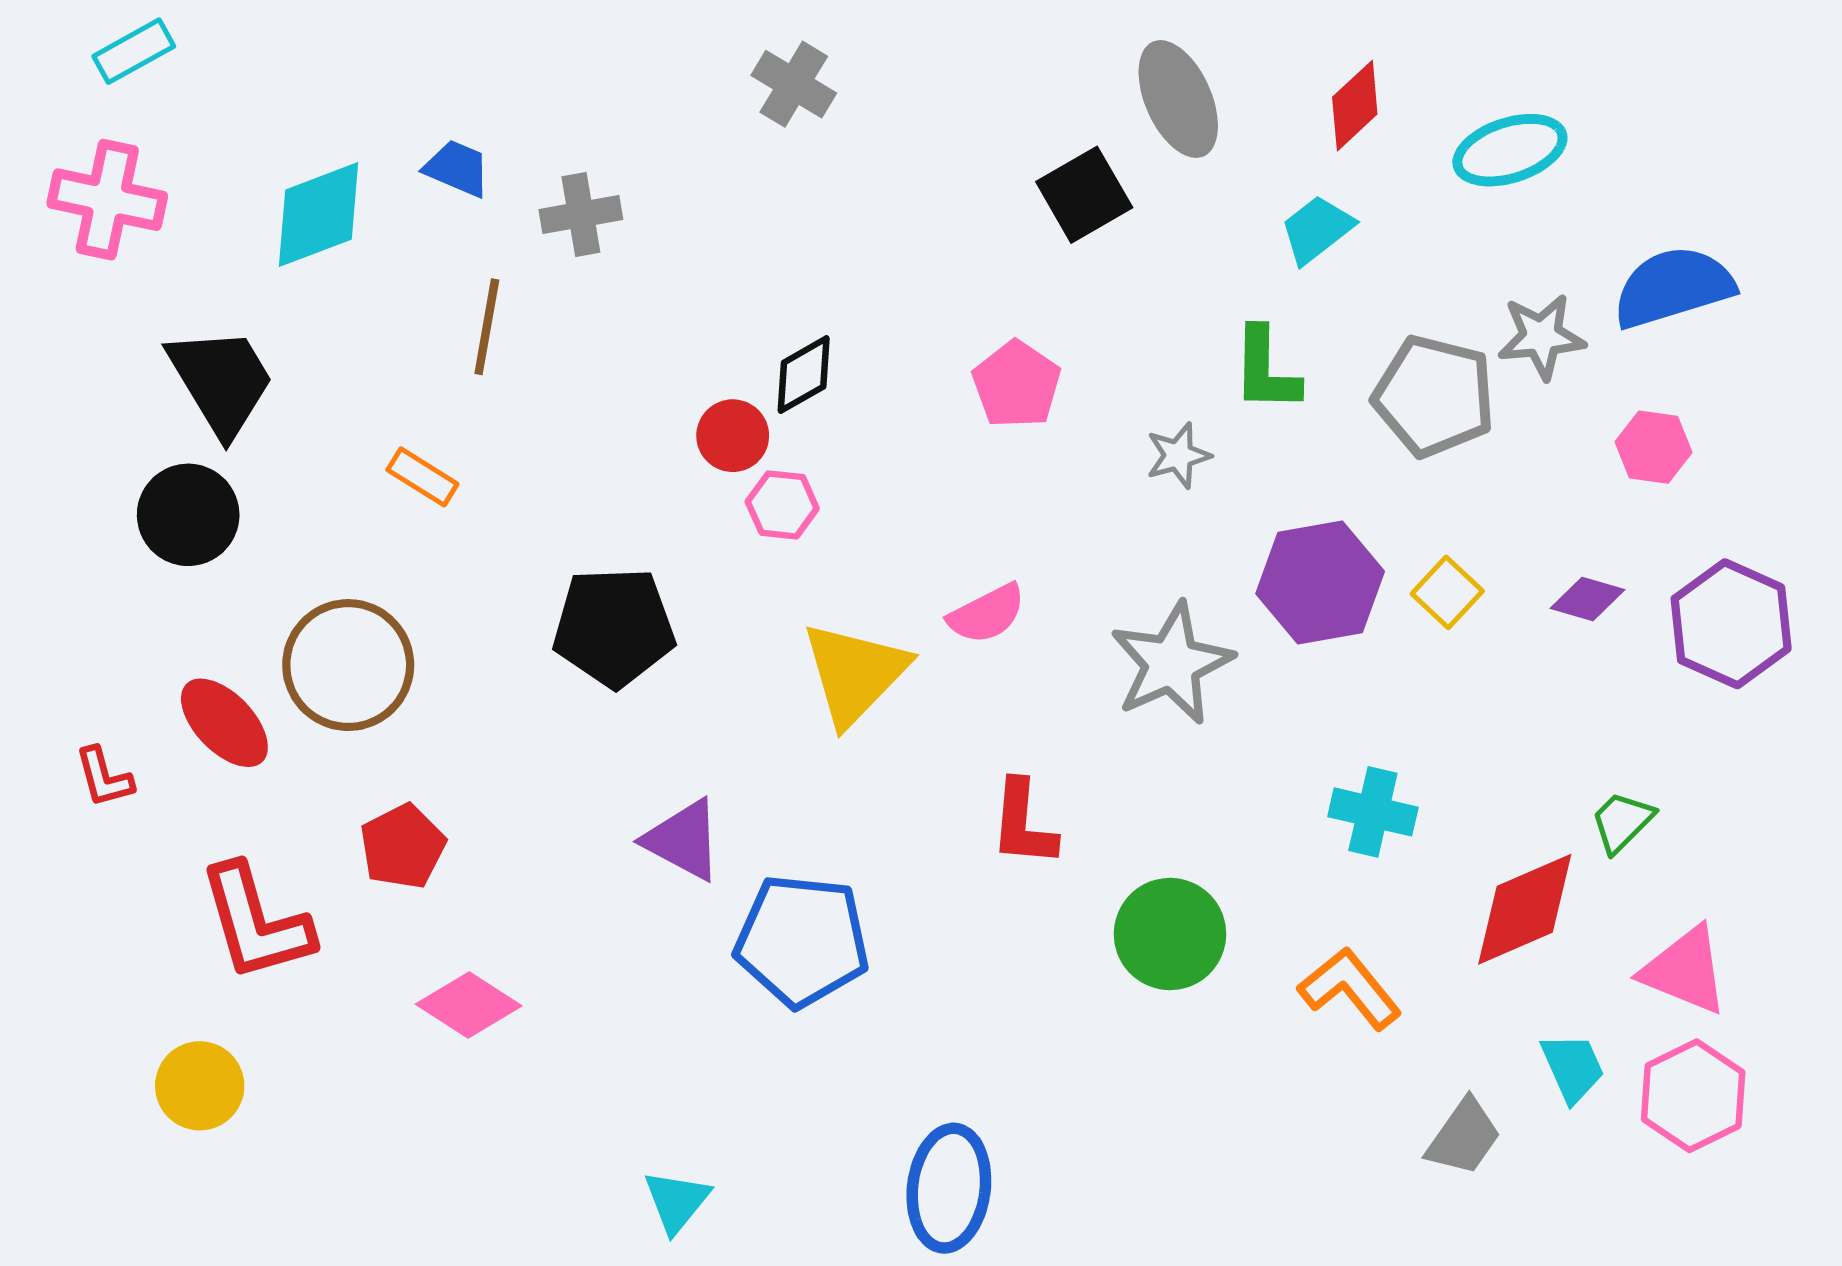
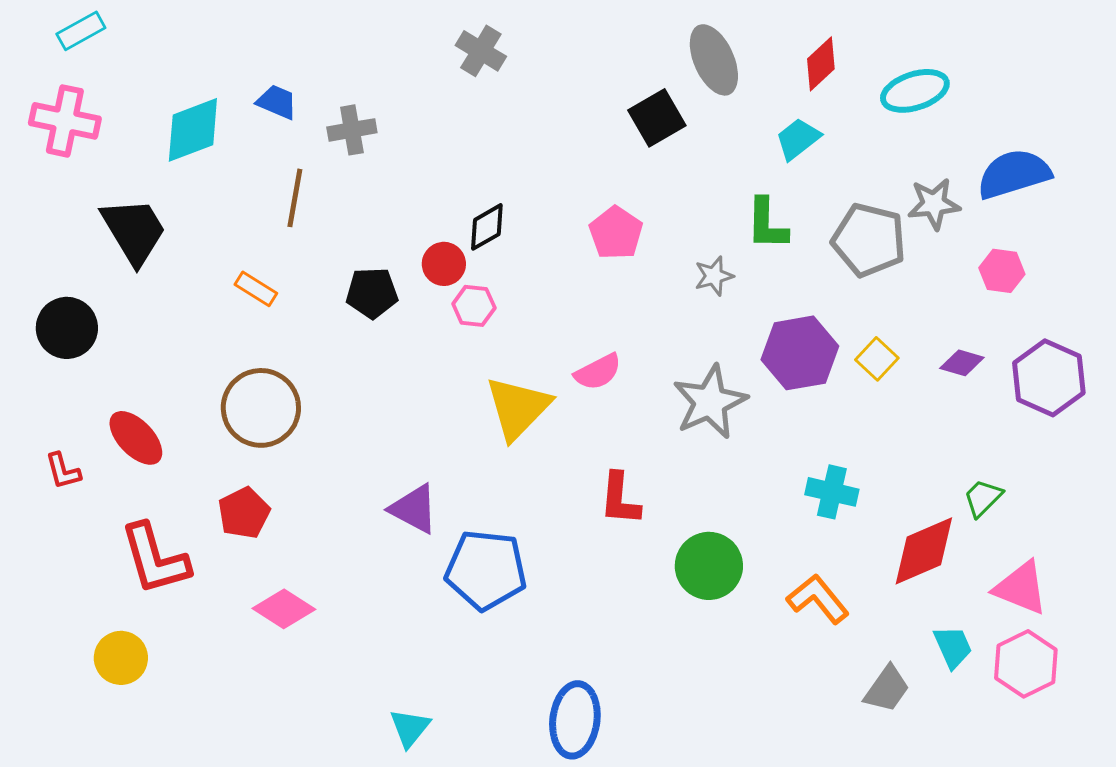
black circle: (188, 515) -> (67, 328), moved
black pentagon: (614, 627) -> (372, 293), moved, size x0.7
brown circle: (348, 665) -> (261, 408), moved

